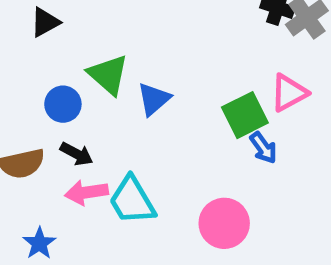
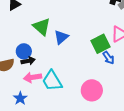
blue circle: (63, 104) -> (24, 51), moved
black arrow: (77, 154) -> (28, 61), turned -40
blue star: (39, 243) -> (20, 98), moved

